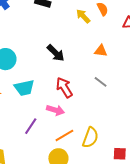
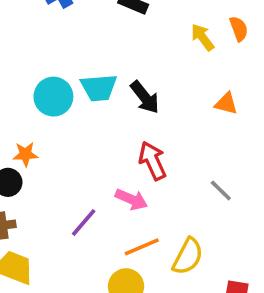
gray line: (101, 82) -> (221, 191), moved
cyan trapezoid: (24, 88) -> (99, 88), moved

